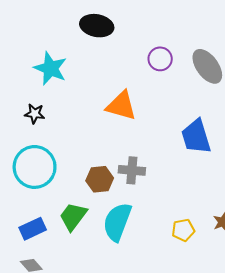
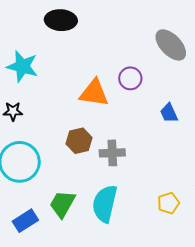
purple circle: (160, 59) -> (130, 78), moved
blue trapezoid: (196, 137) -> (169, 113), size x0.6
brown hexagon: (100, 179) -> (79, 141), moved

